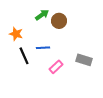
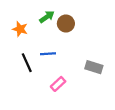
orange star: (16, 34) -> (20, 29), moved
pink rectangle: (56, 67) -> (58, 84), moved

